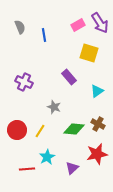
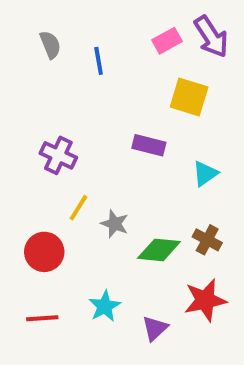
purple rectangle: (69, 77) -> (149, 145), turned -35
gray star: (54, 107) -> (115, 224), moved
yellow line: (40, 131) -> (78, 208), moved
red line: (27, 169) -> (42, 318), moved

